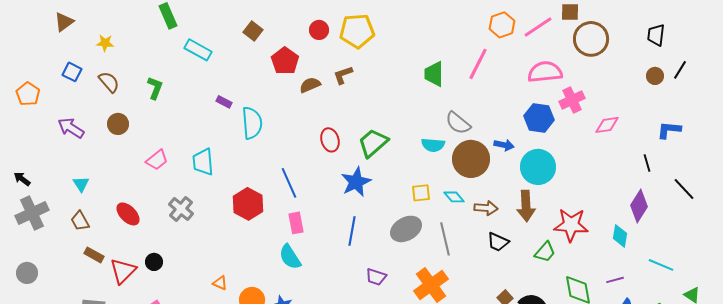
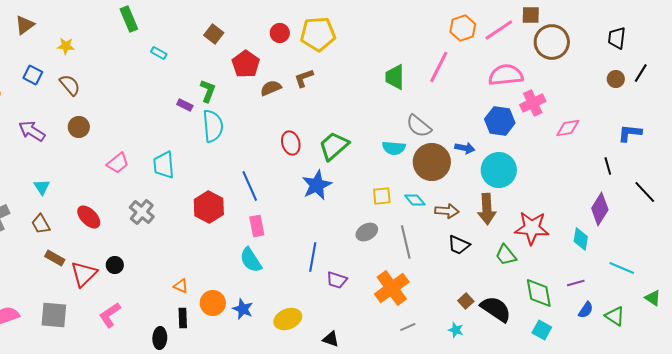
cyan rectangle: (198, 50) -> (159, 53), size x0.6
green L-shape: (155, 88) -> (208, 91), moved
gray ellipse: (406, 229) -> (367, 232), size x0.7
blue line: (352, 231) -> (313, 257), moved
green trapezoid: (545, 252) -> (506, 255), turned 100

